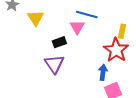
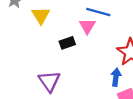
purple triangle: (54, 64) -> (49, 81), moved

